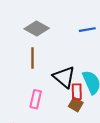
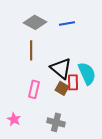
blue line: (87, 30) -> (67, 23), moved
brown square: (76, 104) -> (62, 88), moved

